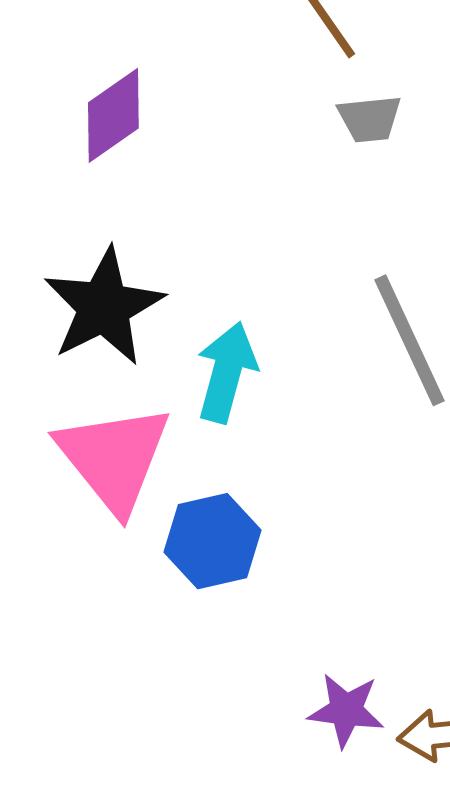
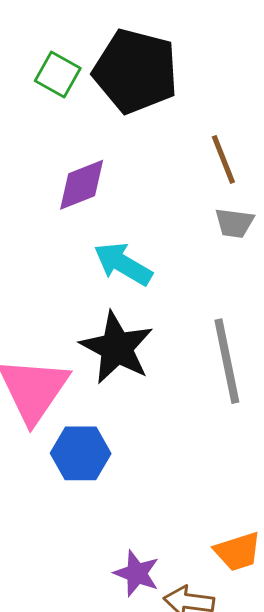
black star: (104, 307) -> (117, 348), moved, turned -30
cyan arrow: (226, 372) -> (123, 264), moved, turned -88

